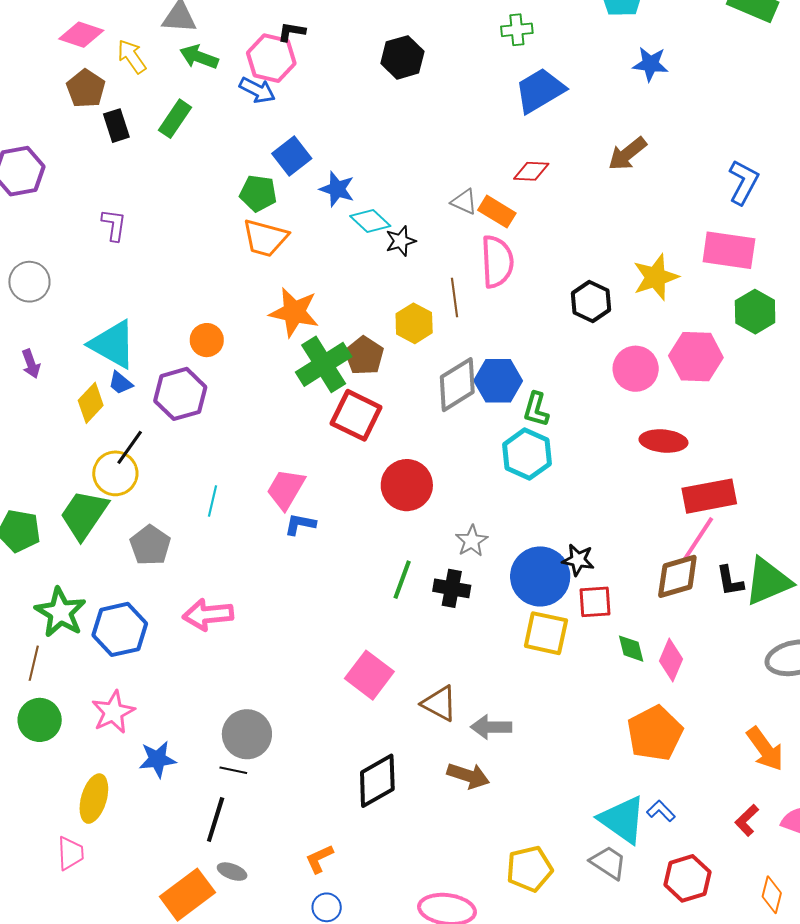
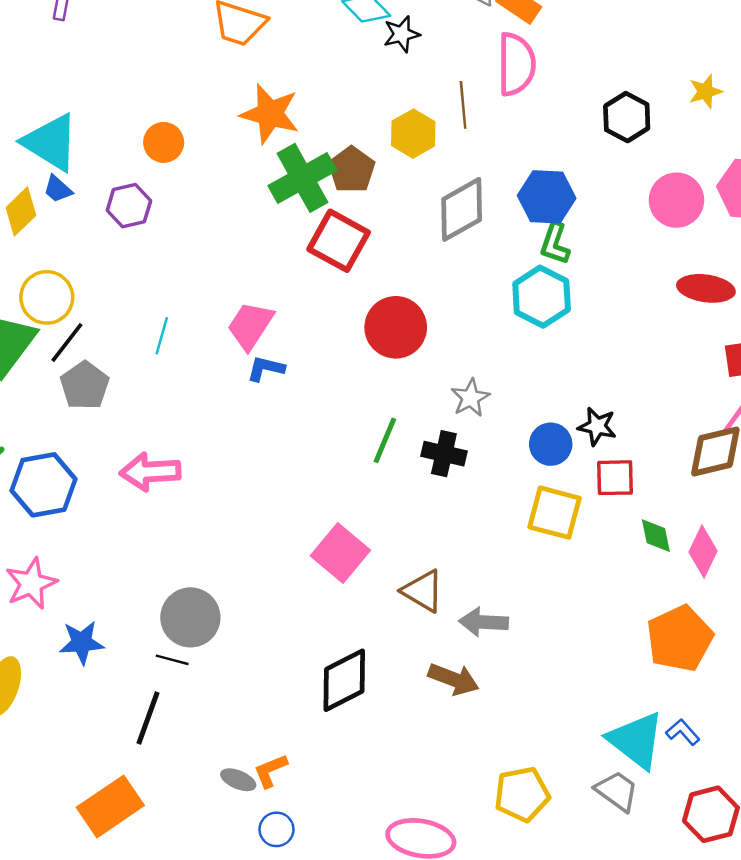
yellow star: (656, 277) -> (705, 91), size x0.6
blue hexagon: (498, 381) -> (547, 197), moved
purple hexagon: (180, 394) -> (129, 206), size x0.7
black line: (130, 447) -> (67, 343), moved
blue circle: (540, 576) -> (551, 444), size x0.6
gray ellipse: (232, 872) -> (238, 780), moved

